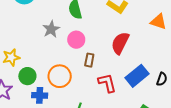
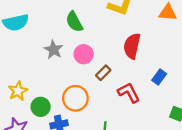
brown rectangle: (89, 60) -> (103, 73), turned 48
blue rectangle: (137, 76) -> (159, 77), size x0.6

